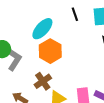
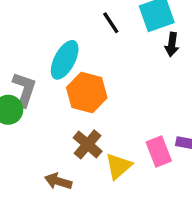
gray L-shape: (15, 60) -> (24, 89), moved

